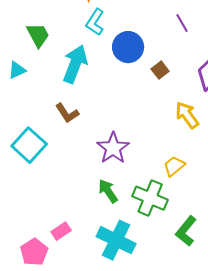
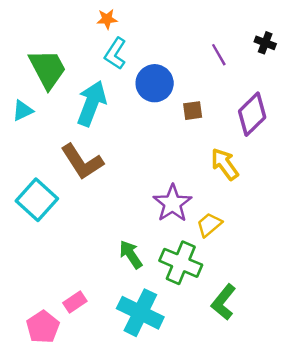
green trapezoid: (38, 35) -> (48, 69), size x1.4
brown square: (160, 70) -> (193, 111), turned 30
brown L-shape: (67, 113) -> (82, 162), size x1.5
purple star: (113, 148) -> (172, 203), moved

